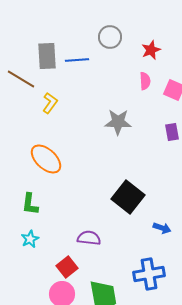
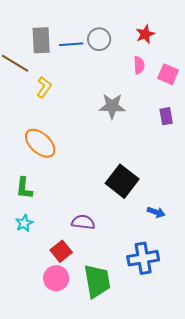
gray circle: (110, 37) -> (99, 39), moved

